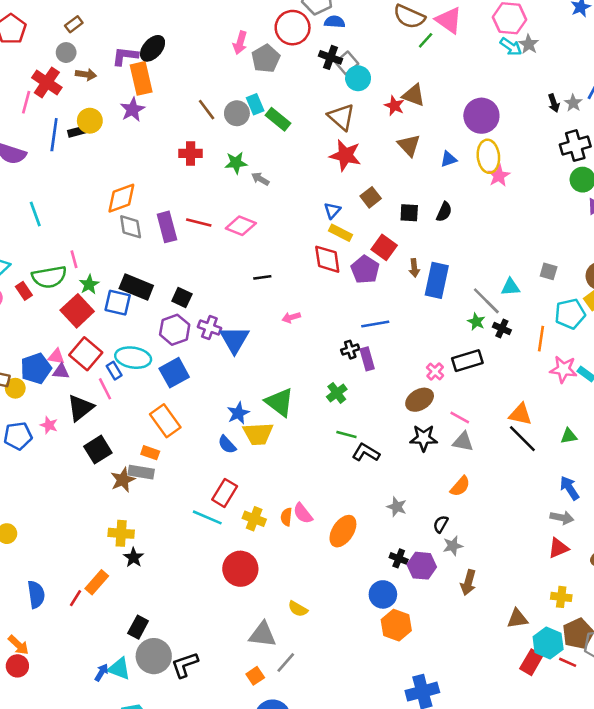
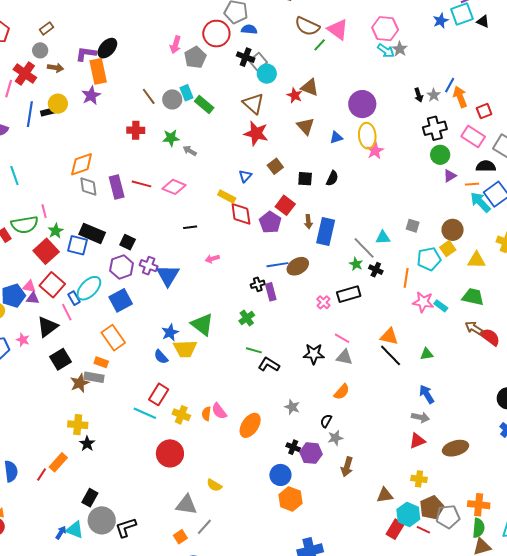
yellow rectangle: (341, 233) -> (227, 196), moved
cyan ellipse: (133, 358) -> (89, 288), turned -56
brown ellipse: (420, 400) -> (298, 266), moved

